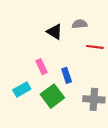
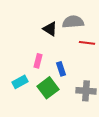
gray semicircle: (80, 24) -> (73, 22), size x1.5
pink rectangle: (41, 67) -> (38, 61), turned 40

